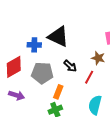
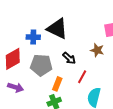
red line: (89, 77) -> (82, 77), moved

